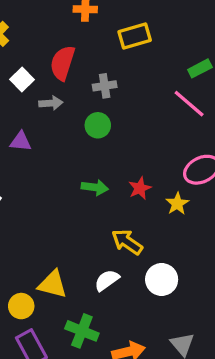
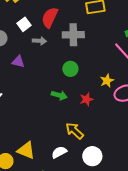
gray cross: (105, 86) -> (73, 35), size x1.5
green circle: (98, 125) -> (70, 69), moved
yellow star: (177, 204) -> (107, 81), moved

